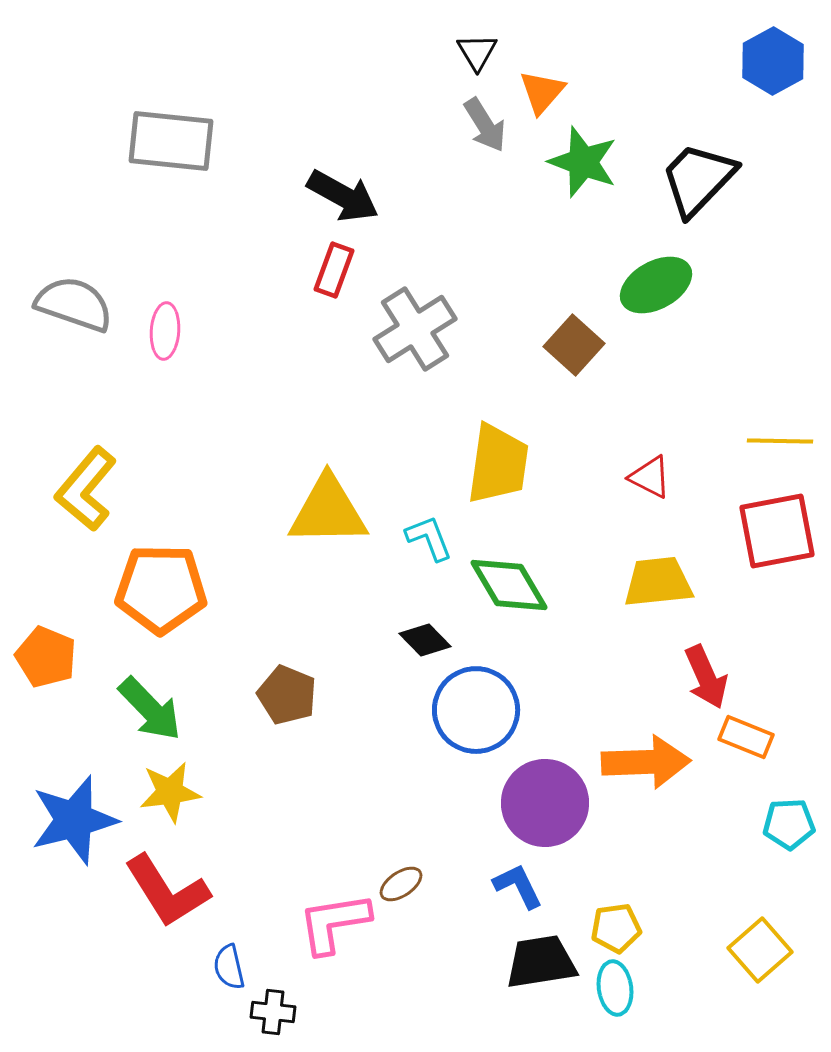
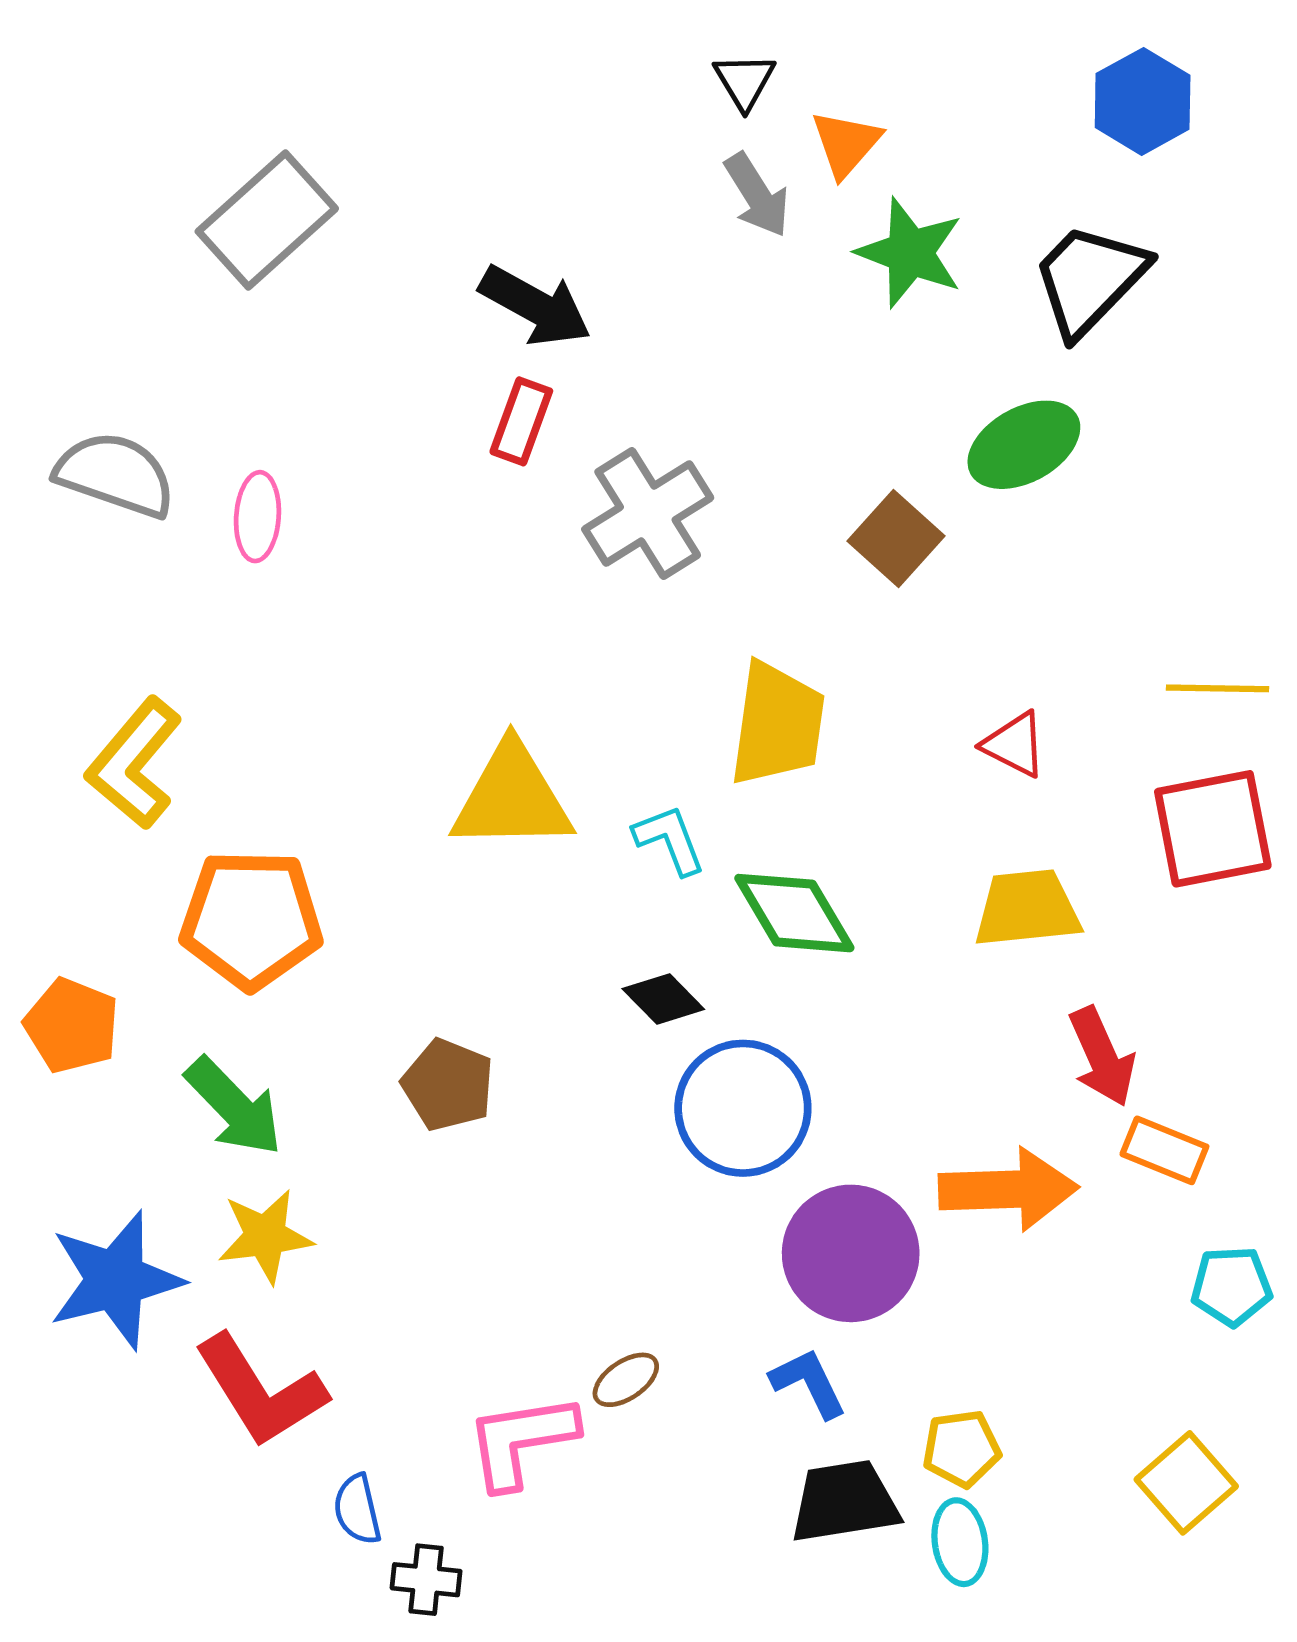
blue hexagon: (773, 61) -> (1143, 101), moved
gray rectangle: (171, 141) -> (267, 220), turned -48

